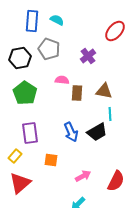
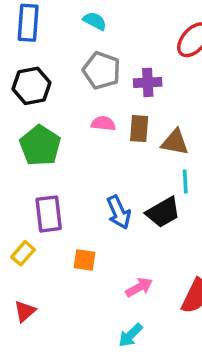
blue rectangle: (32, 21) -> (28, 23), moved
gray pentagon: (49, 49) -> (102, 70), moved
purple cross: (88, 56) -> (148, 82), turned 35
brown rectangle: (77, 93) -> (139, 129), moved
red triangle: (20, 183) -> (25, 311), moved, size x0.6

